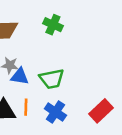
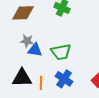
orange line: (26, 107) -> (41, 83), moved

